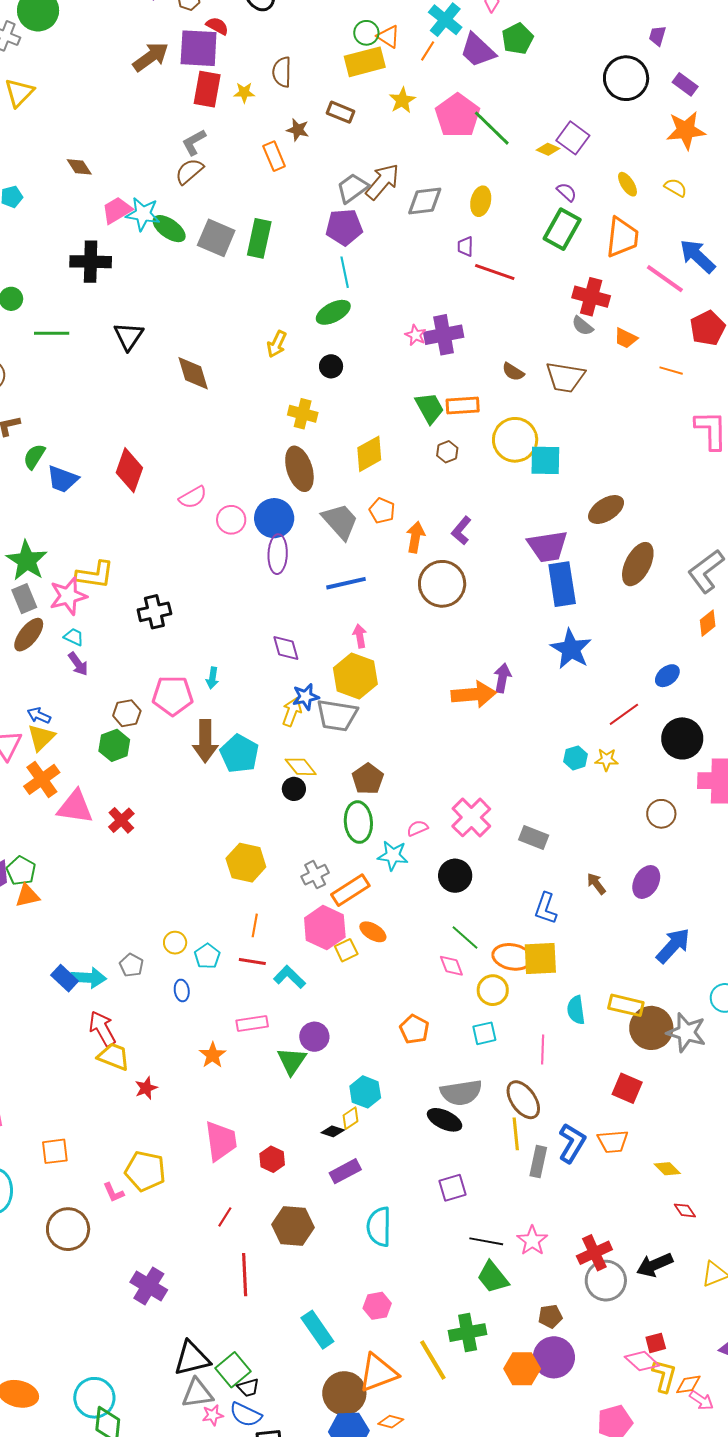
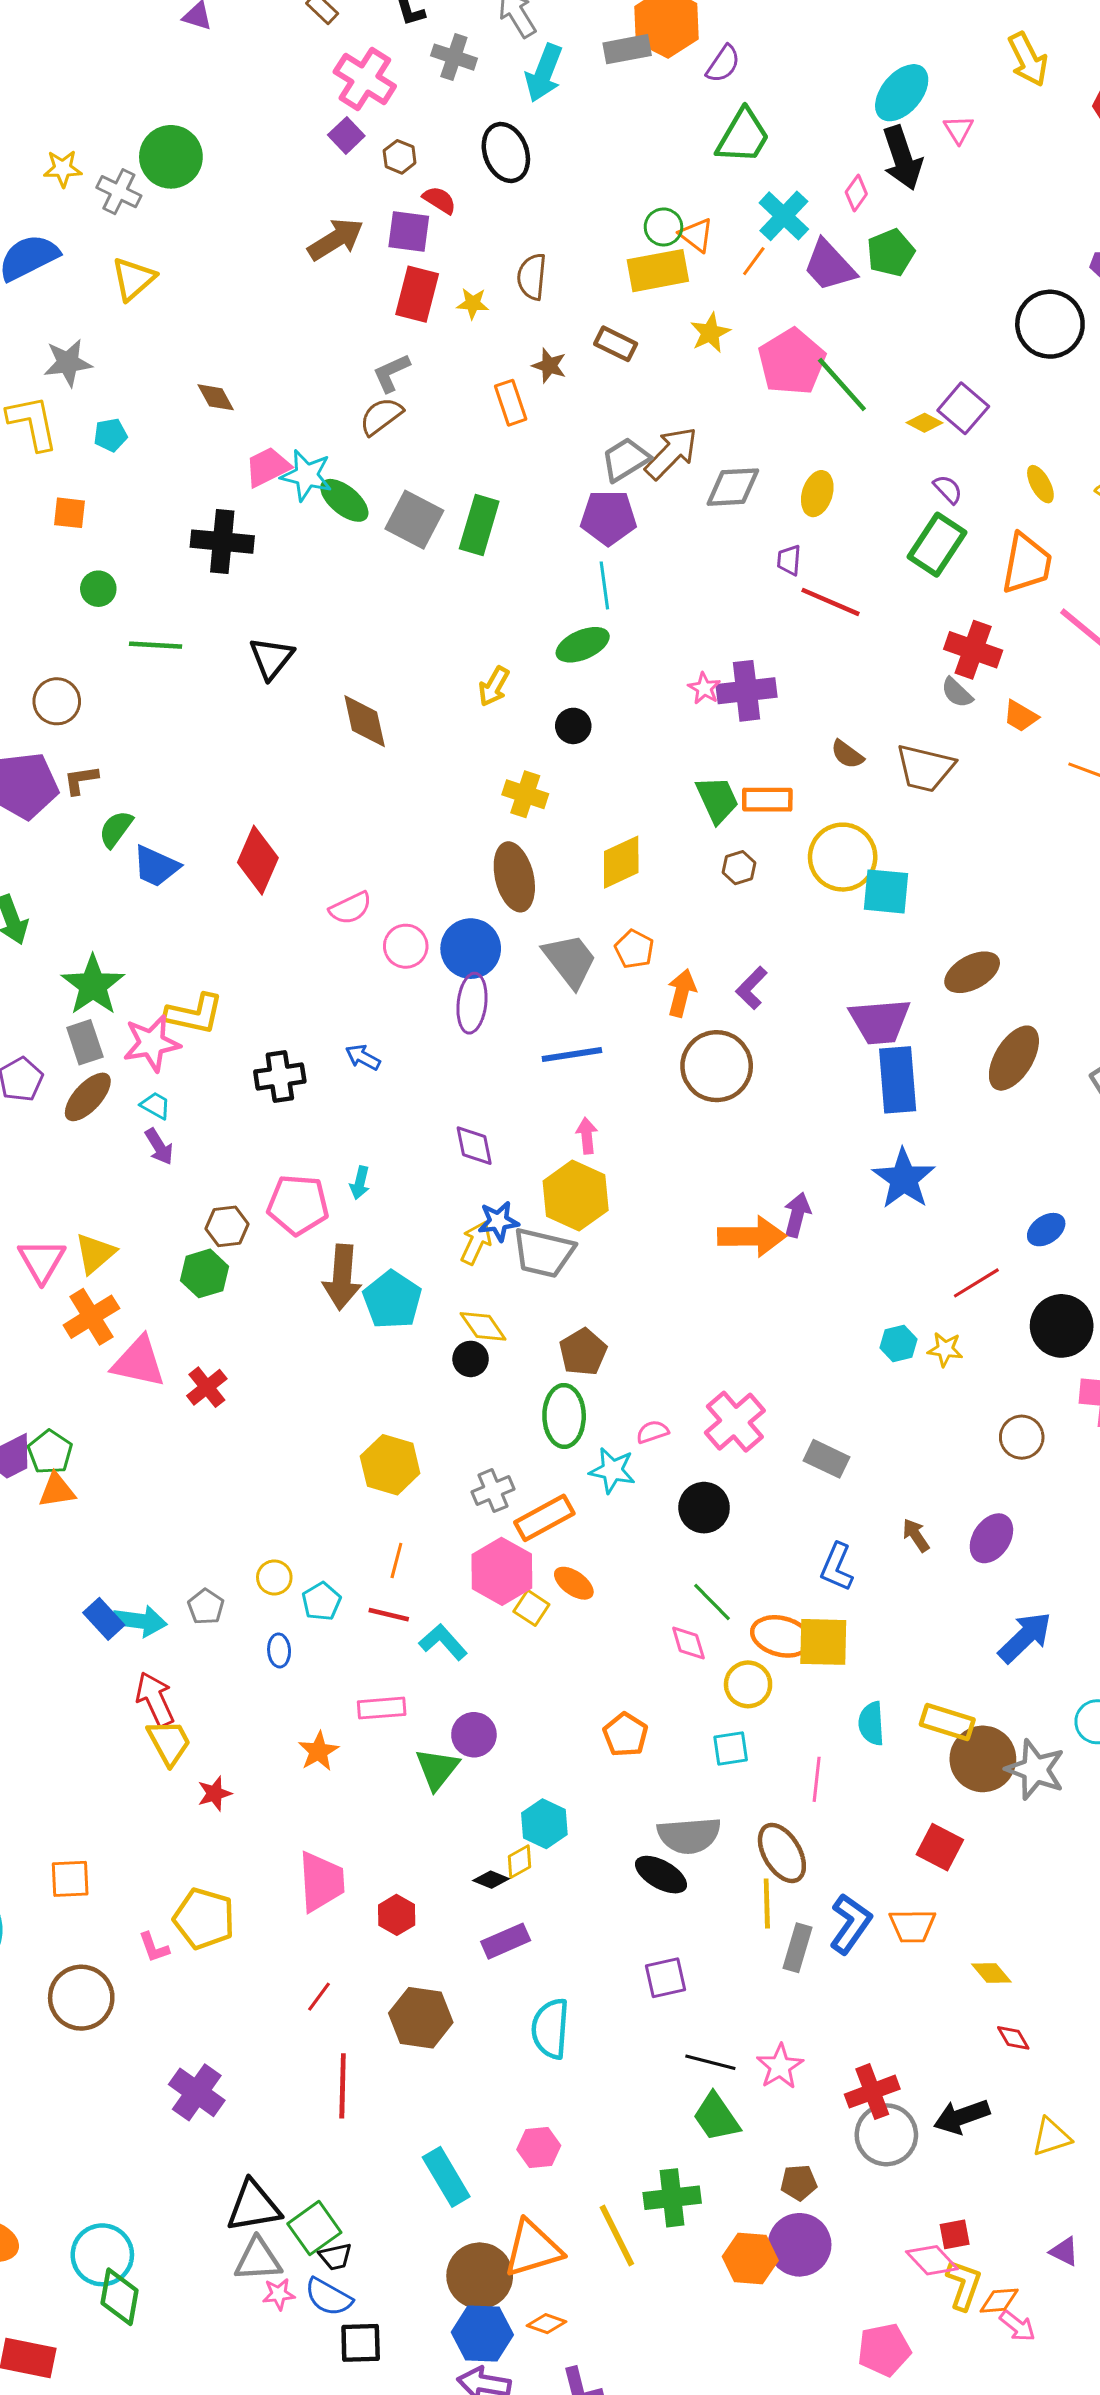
purple square: (199, 48) -> (409, 232), size x0.7
blue arrow: (39, 715) -> (363, 1057), moved
yellow square: (346, 950) -> (531, 1608), turned -35
yellow trapezoid: (114, 1056) -> (169, 1742), turned 36

